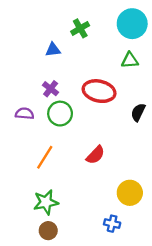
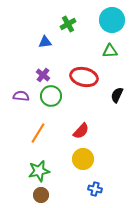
yellow circle: (130, 193) -> (83, 159), moved

